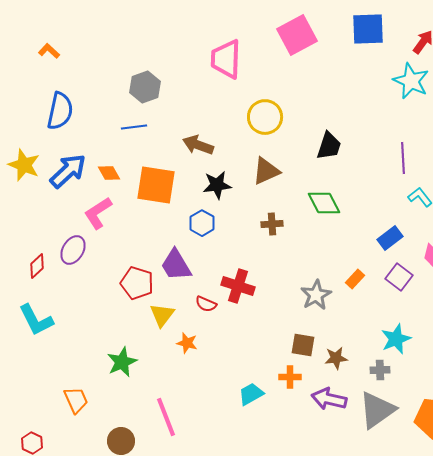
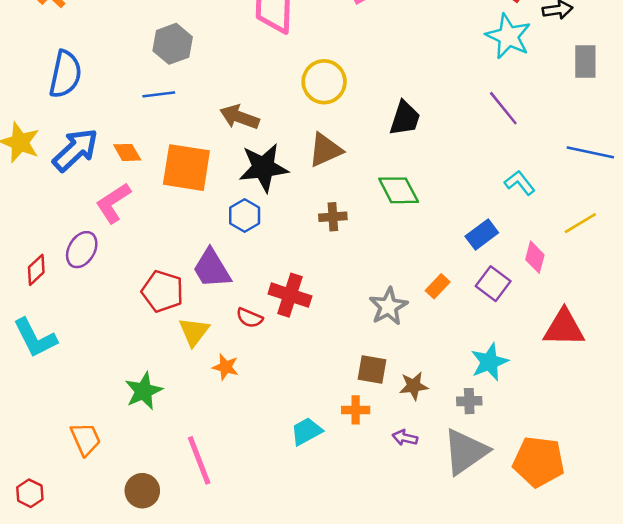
purple line: (403, 158) -> (503, 108), moved, turned -36
black star: (217, 185) -> (263, 168), size x1.4
purple arrow: (329, 399) -> (405, 438), size x0.6

